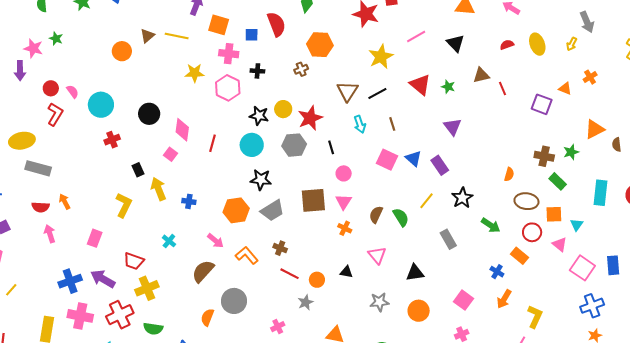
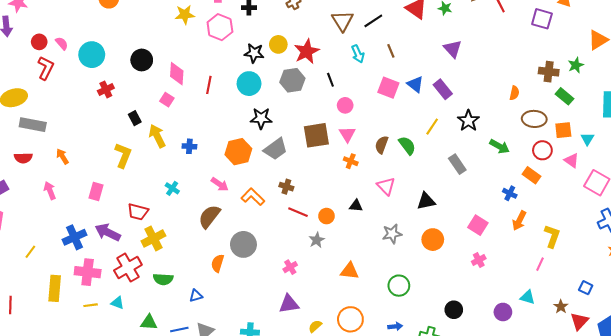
red semicircle: (41, 207) -> (23, 158), moved
yellow line: (11, 290) -> (30, 252), moved

